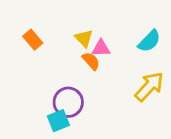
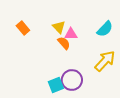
purple circle: (68, 102) -> (72, 80), moved
cyan square: (58, 121) -> (56, 85), moved

